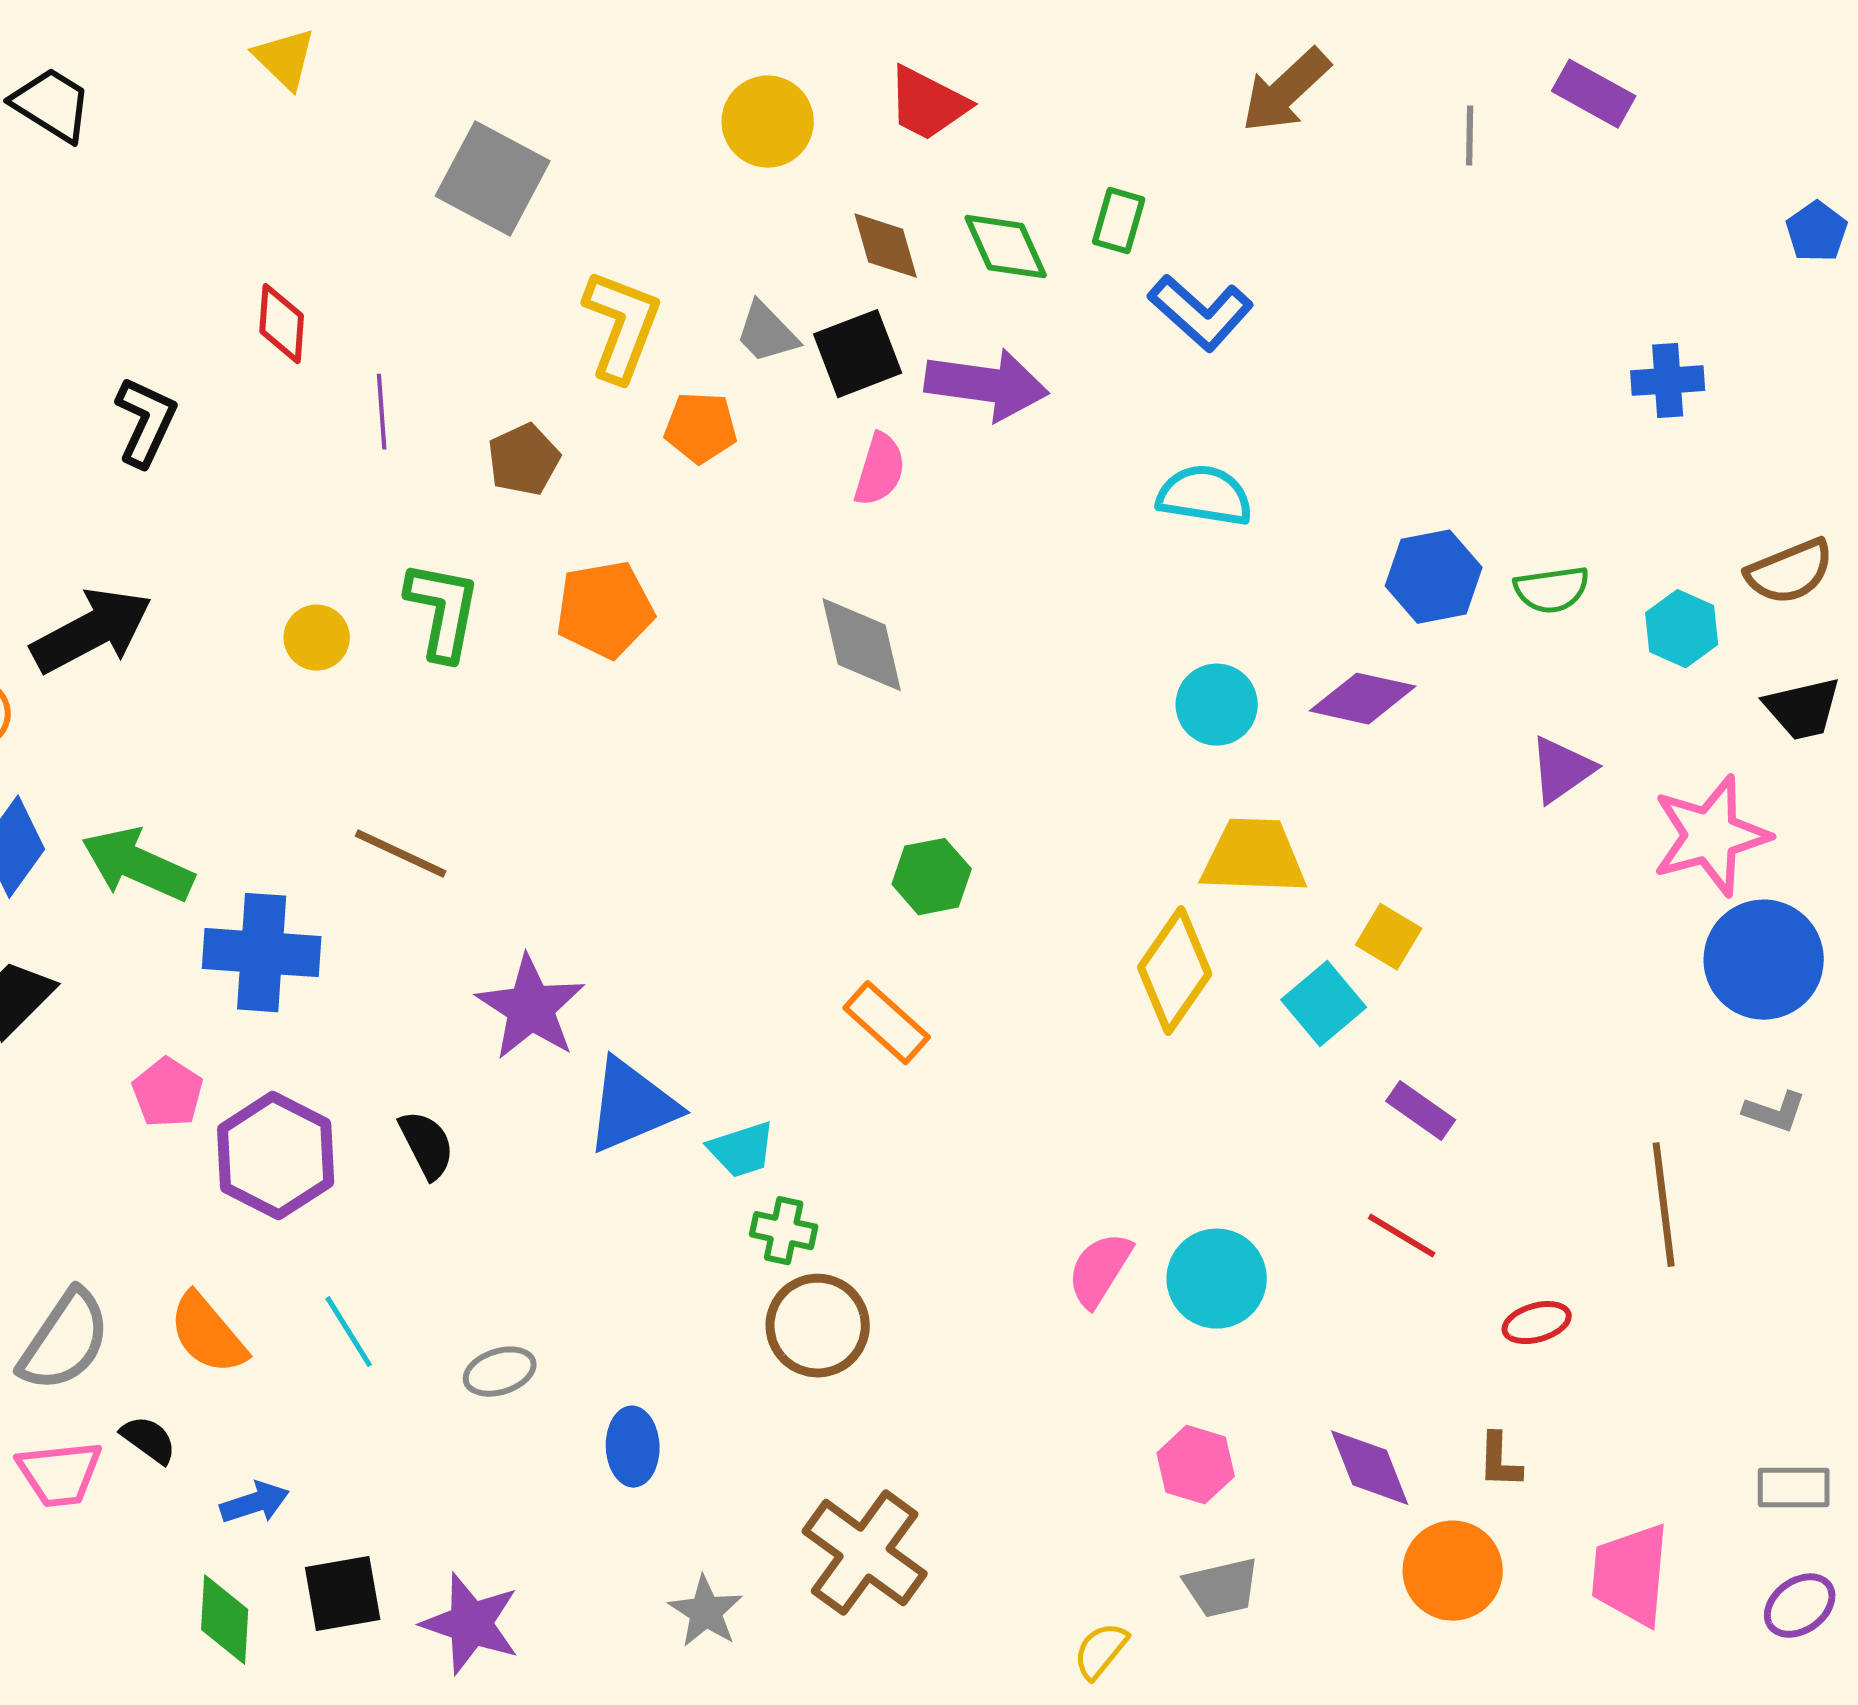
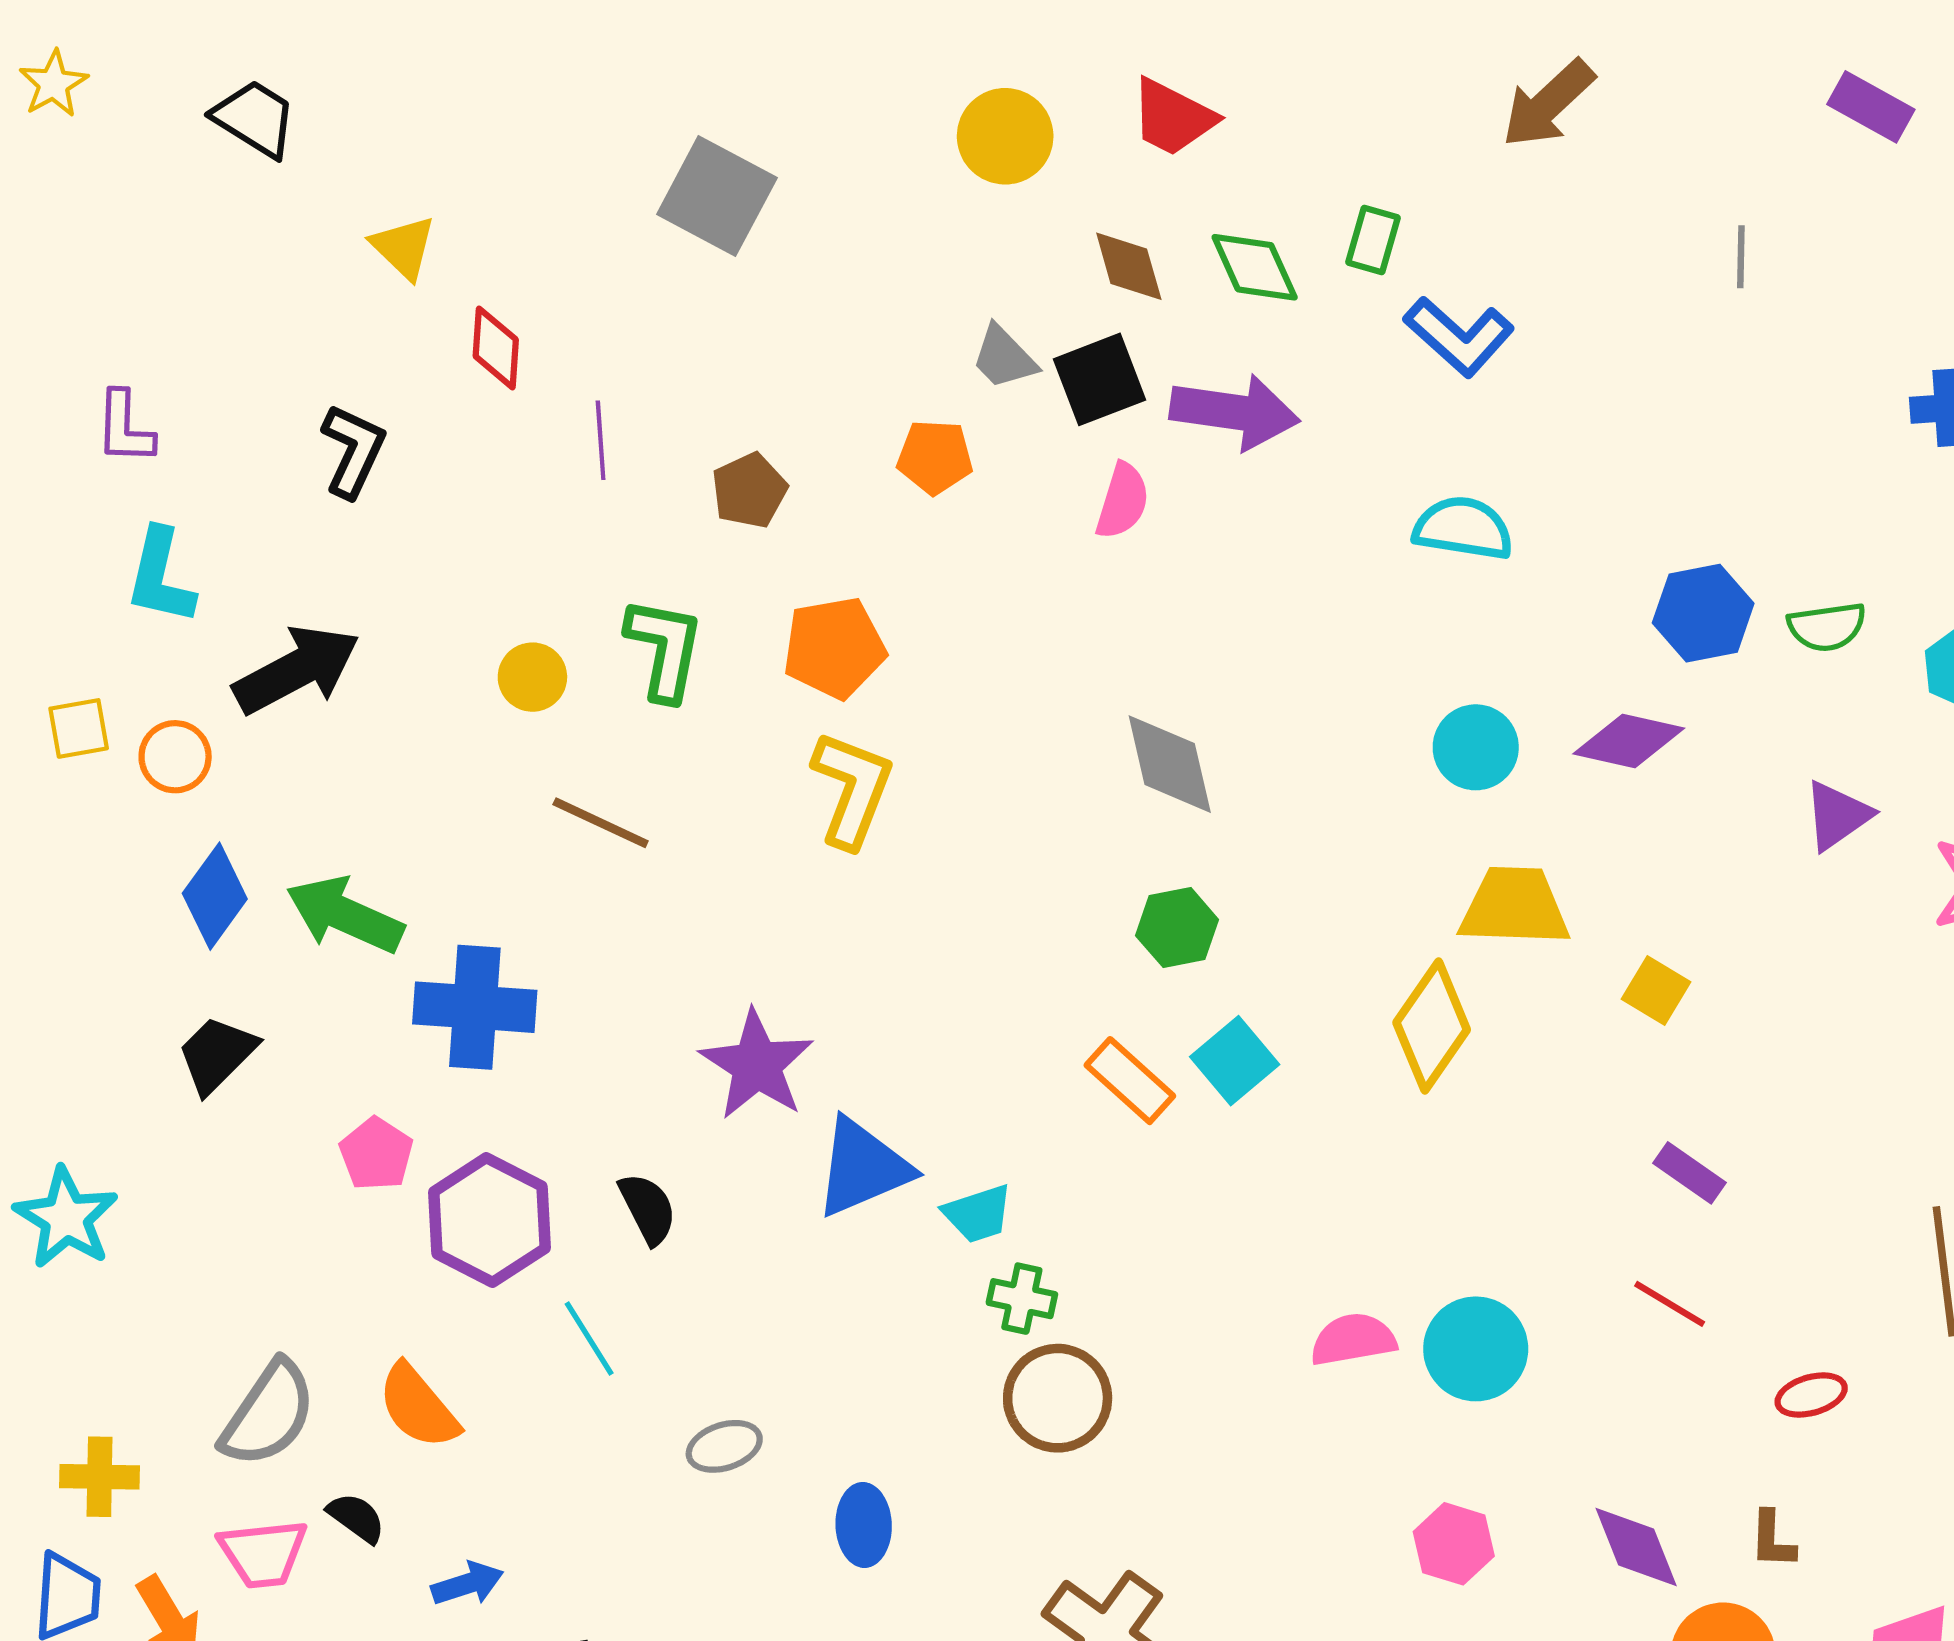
yellow triangle: (285, 59) -> (404, 247), moved
gray line: (1470, 136) -> (1741, 257), moved
yellow L-shape: (622, 326) -> (852, 789), moved
gray diamond: (862, 645) -> (1170, 764), moved
brown line: (401, 854) -> (601, 823), moved
cyan square: (1324, 1004) -> (1235, 1061), moved
pink semicircle: (1100, 1270) -> (1353, 1339), turned 48
cyan line: (349, 1332) -> (589, 1338), moved

